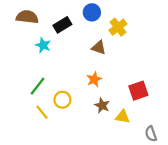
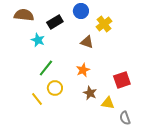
green line: (37, 86) -> (46, 68), moved
gray semicircle: (151, 134) -> (125, 118), moved

